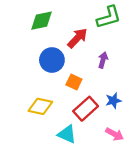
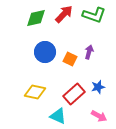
green L-shape: (109, 17) -> (94, 15), turned 35
red arrow: (77, 38) -> (64, 14), moved
orange square: (74, 82) -> (70, 59), moved

